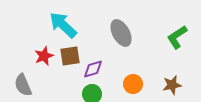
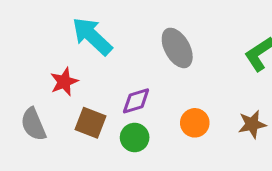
brown square: (70, 56) -> (91, 123), moved, turned 30

